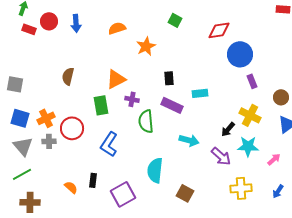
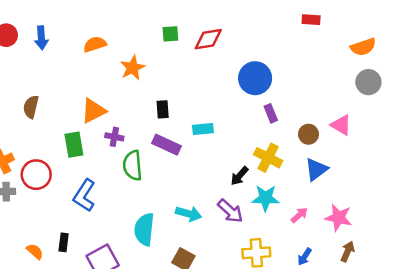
green square: (175, 20) -> (170, 34), turned -32
red diamond: (219, 30) -> (208, 39), moved
cyan arrow: (189, 140) -> (189, 214), moved

